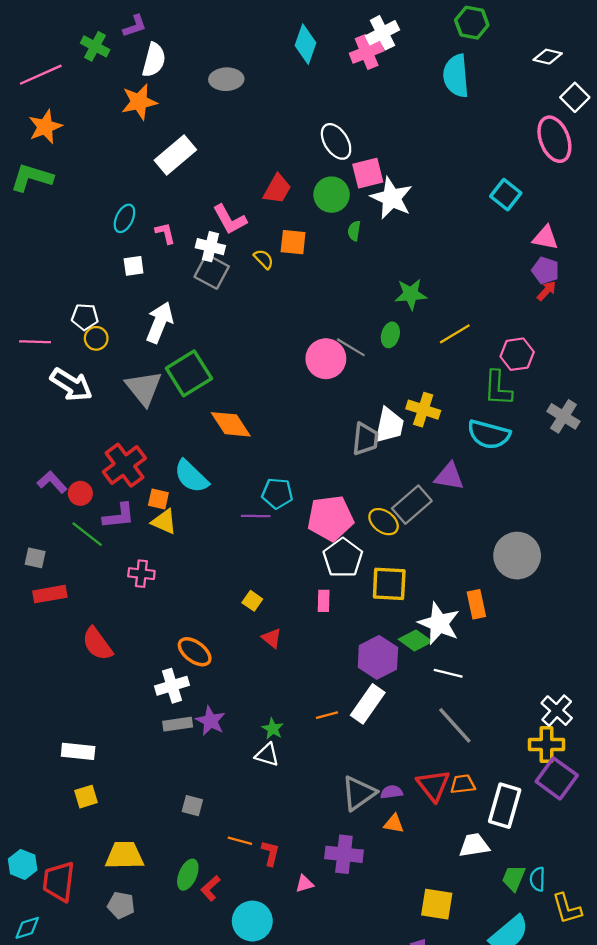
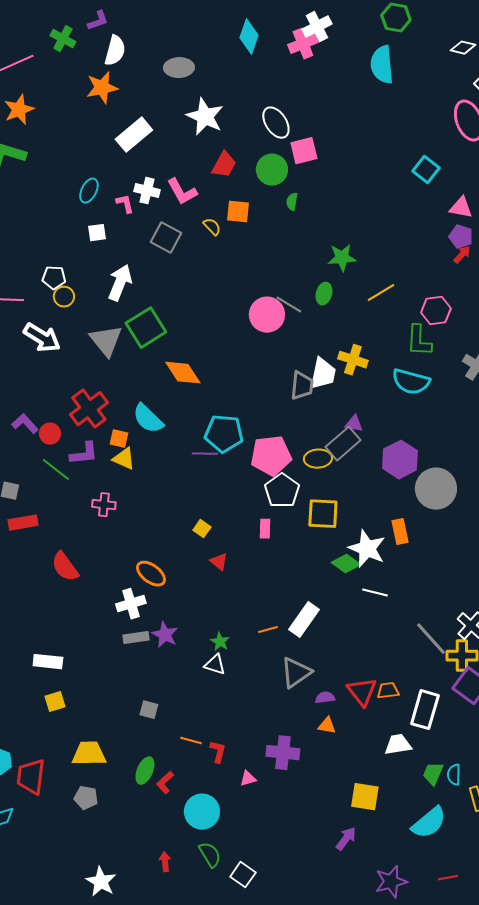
white star: (391, 198) -> (205, 117), moved
white cross: (210, 247) -> (147, 191), moved
purple triangle: (449, 476) -> (354, 424), moved, size x0.7
cyan pentagon: (277, 493) -> (224, 434), size x1.4
yellow ellipse: (384, 522) -> (318, 459), turned -40
purple hexagon: (378, 657) -> (400, 460), moved
gray line: (455, 725) -> (431, 639), moved
gray triangle: (359, 793) -> (296, 673), moved

